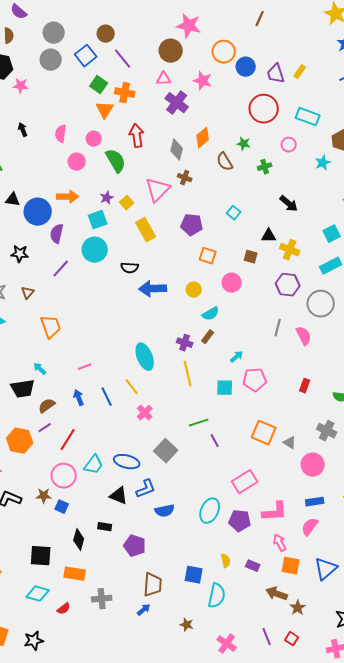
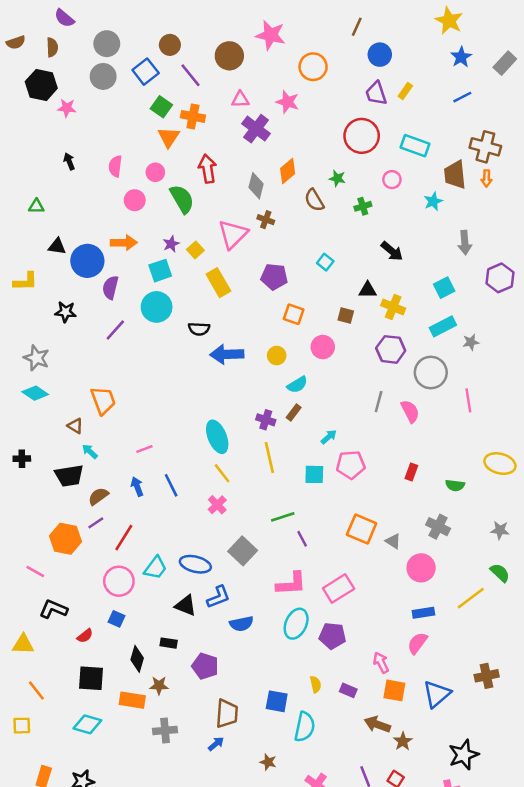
brown circle: (171, 51) -> (229, 56), moved
blue circle: (246, 67) -> (380, 55), moved
brown triangle: (28, 293) -> (75, 426), moved, turned -40
yellow line: (132, 387) -> (222, 473), moved
brown star: (44, 496) -> (159, 686), moved
pink L-shape: (275, 512) -> (291, 584), moved
red semicircle: (64, 609) -> (85, 636), moved

